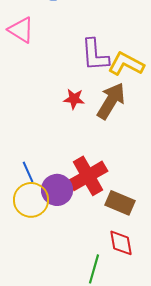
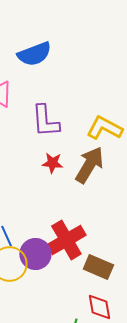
purple L-shape: (95, 55) -> (45, 121), moved

